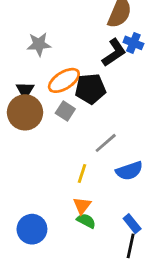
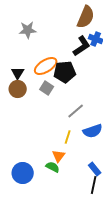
gray star: (39, 44) -> (28, 30), moved
brown circle: (25, 112) -> (18, 89), size x0.7
yellow line: (82, 174) -> (68, 137), moved
green semicircle: (86, 221) -> (53, 167), moved

